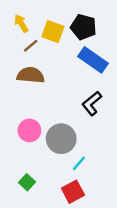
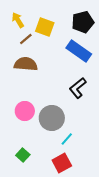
black pentagon: (84, 27) -> (83, 22), moved, turned -30

